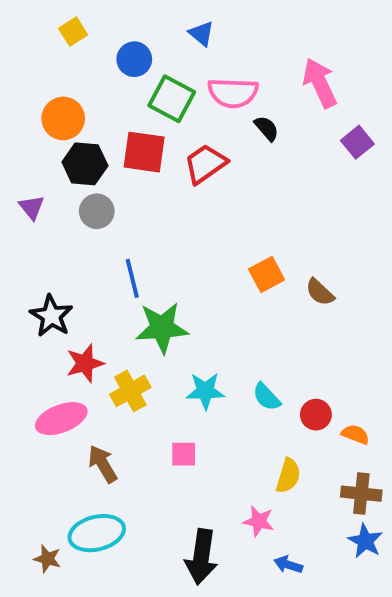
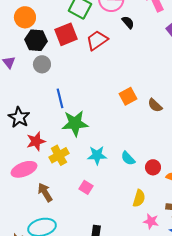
red square: (144, 152) -> (66, 34), turned -30
pink square: (184, 454) -> (86, 187), turned 32
pink star: (259, 521) -> (151, 221), moved

